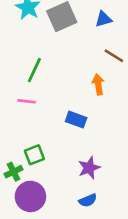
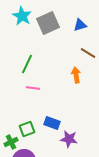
pink line: (27, 101) -> (33, 88), moved
blue rectangle: (76, 120) -> (52, 123), moved
purple star: (89, 168) -> (69, 139), turned 30

